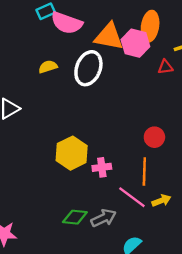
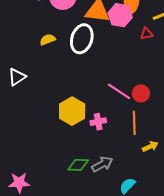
pink line: (132, 197) -> (119, 91), moved

